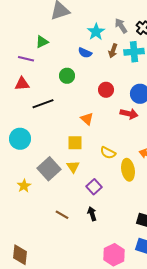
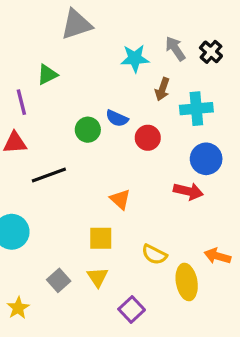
cyan star: (96, 32) -> (135, 58), turned 30
cyan cross: (134, 52) -> (196, 109), moved
blue semicircle: (85, 53) -> (117, 118), moved
purple line: (26, 59) -> (21, 102), turned 63
red circle: (106, 90) -> (148, 138), moved
gray square: (49, 169) -> (59, 280), size x0.6

